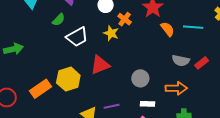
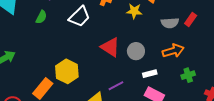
yellow star: (111, 33) -> (134, 11), moved
white trapezoid: (77, 37) -> (79, 17), moved
red triangle: (100, 65) -> (110, 47), moved, turned -50

